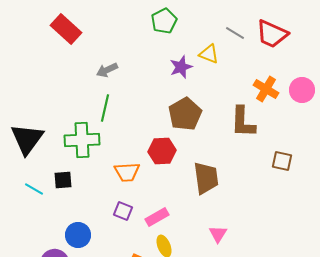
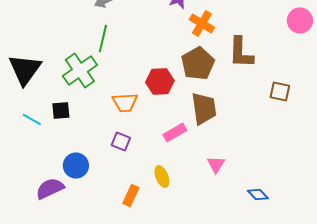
orange cross: (266, 89) -> (202, 24), moved
brown pentagon: (185, 114) -> (198, 64), moved
green cross: (82, 140) -> (80, 70), turned -32
pink rectangle: (157, 217) -> (175, 132), moved

